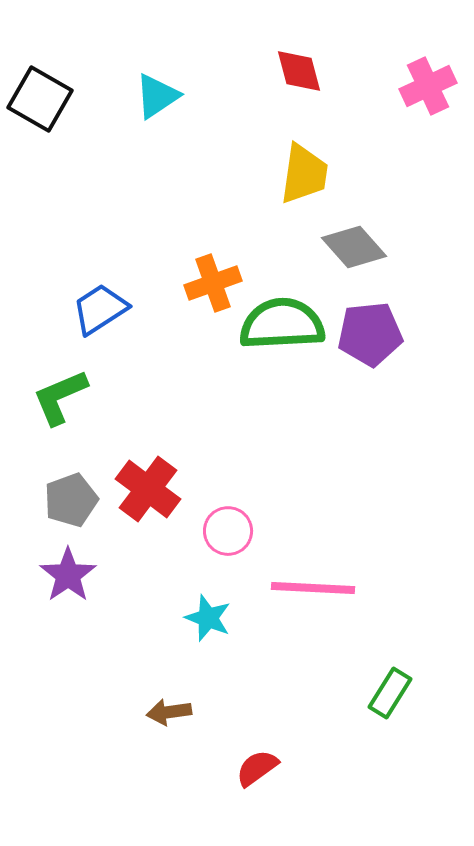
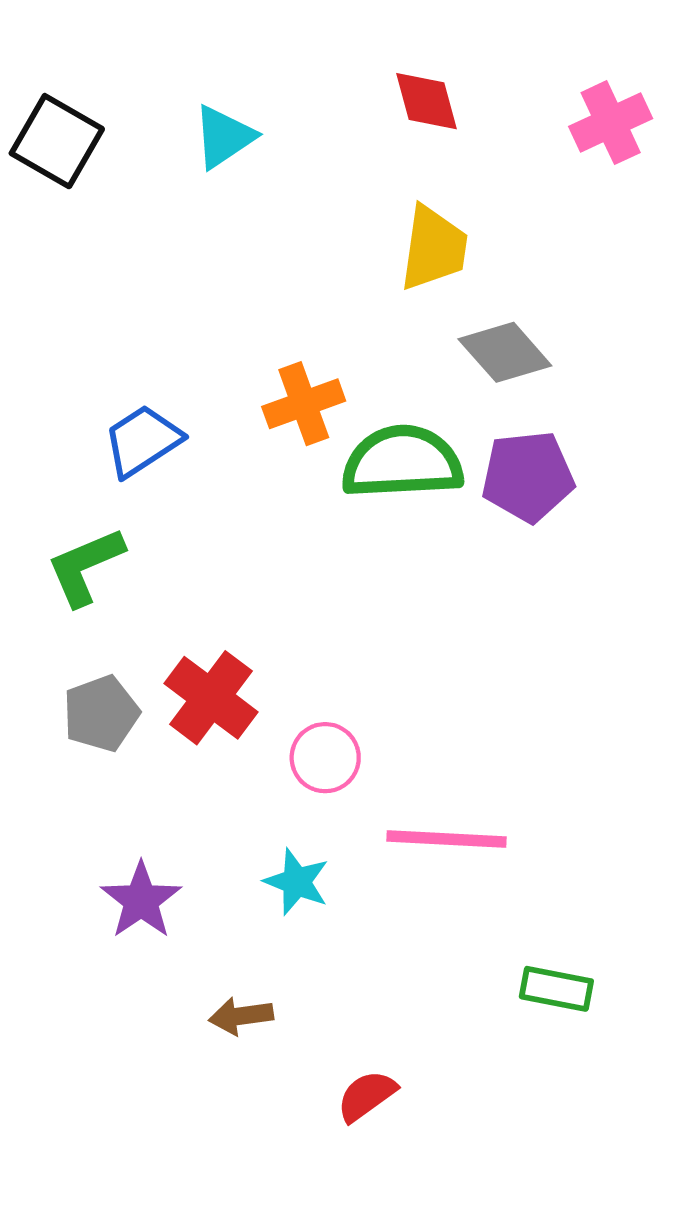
purple star: (68, 575) -> (141, 900), moved
green rectangle: (390, 693) -> (556, 989), turned 69

